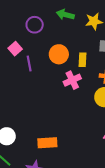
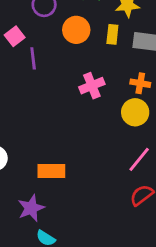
orange circle: (59, 54) -> (76, 30), moved
yellow rectangle: (83, 60) -> (112, 34), moved

